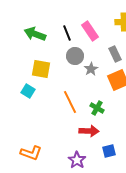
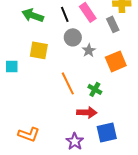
gray rectangle: (115, 54) -> (113, 24), moved
cyan square: (28, 91) -> (12, 66), moved, turned -32
blue square: (109, 151) -> (107, 132), size x1.5

